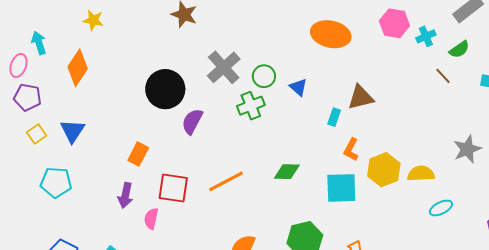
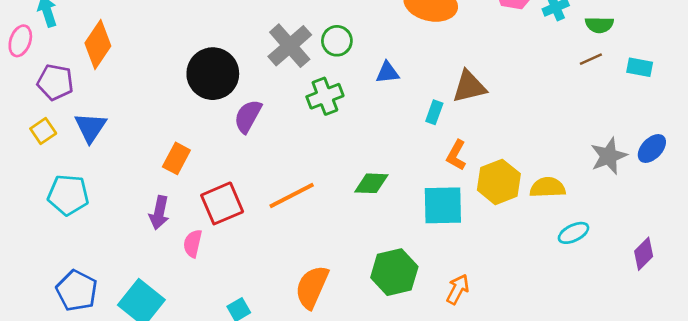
green semicircle: (459, 49) -> (599, 25), turned 35
green circle: (264, 76) -> (337, 41), moved
brown line: (443, 76) -> (591, 59), moved, turned -72
blue triangle: (298, 87) -> (388, 73), turned -48
purple pentagon: (27, 97) -> (55, 82), moved
red square: (173, 188) -> (222, 203), turned -32

